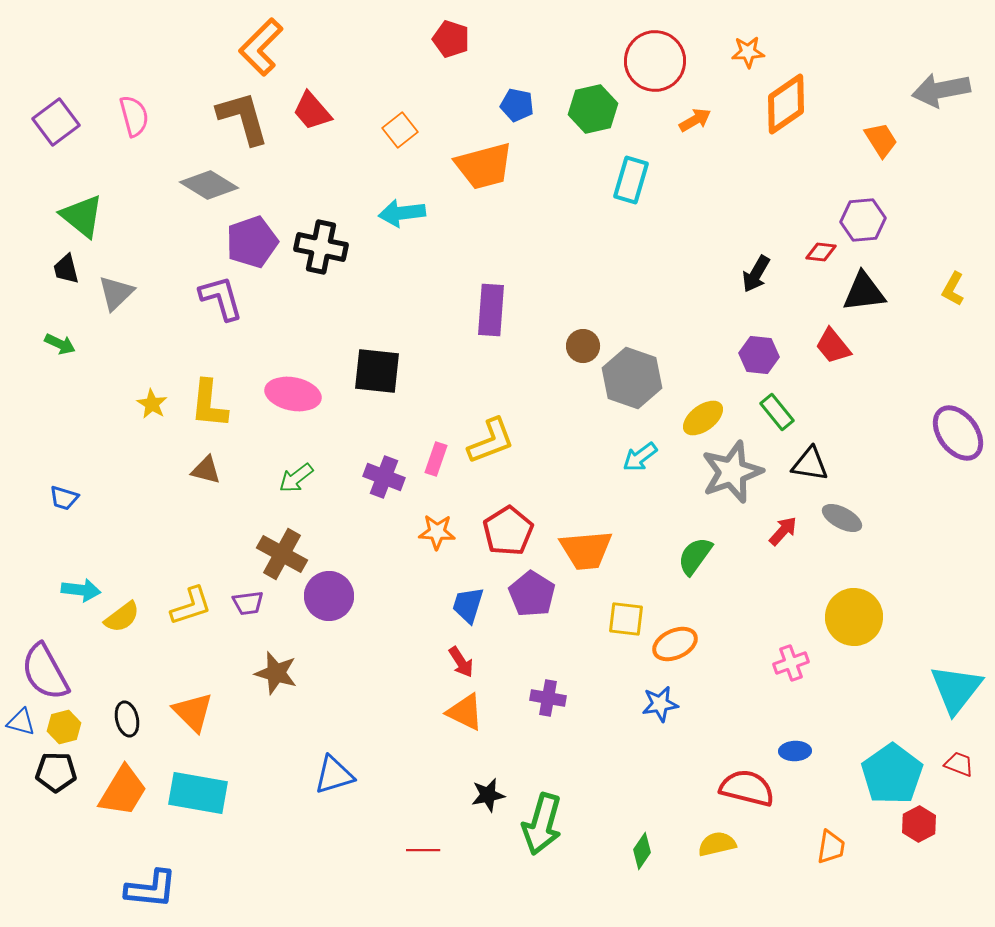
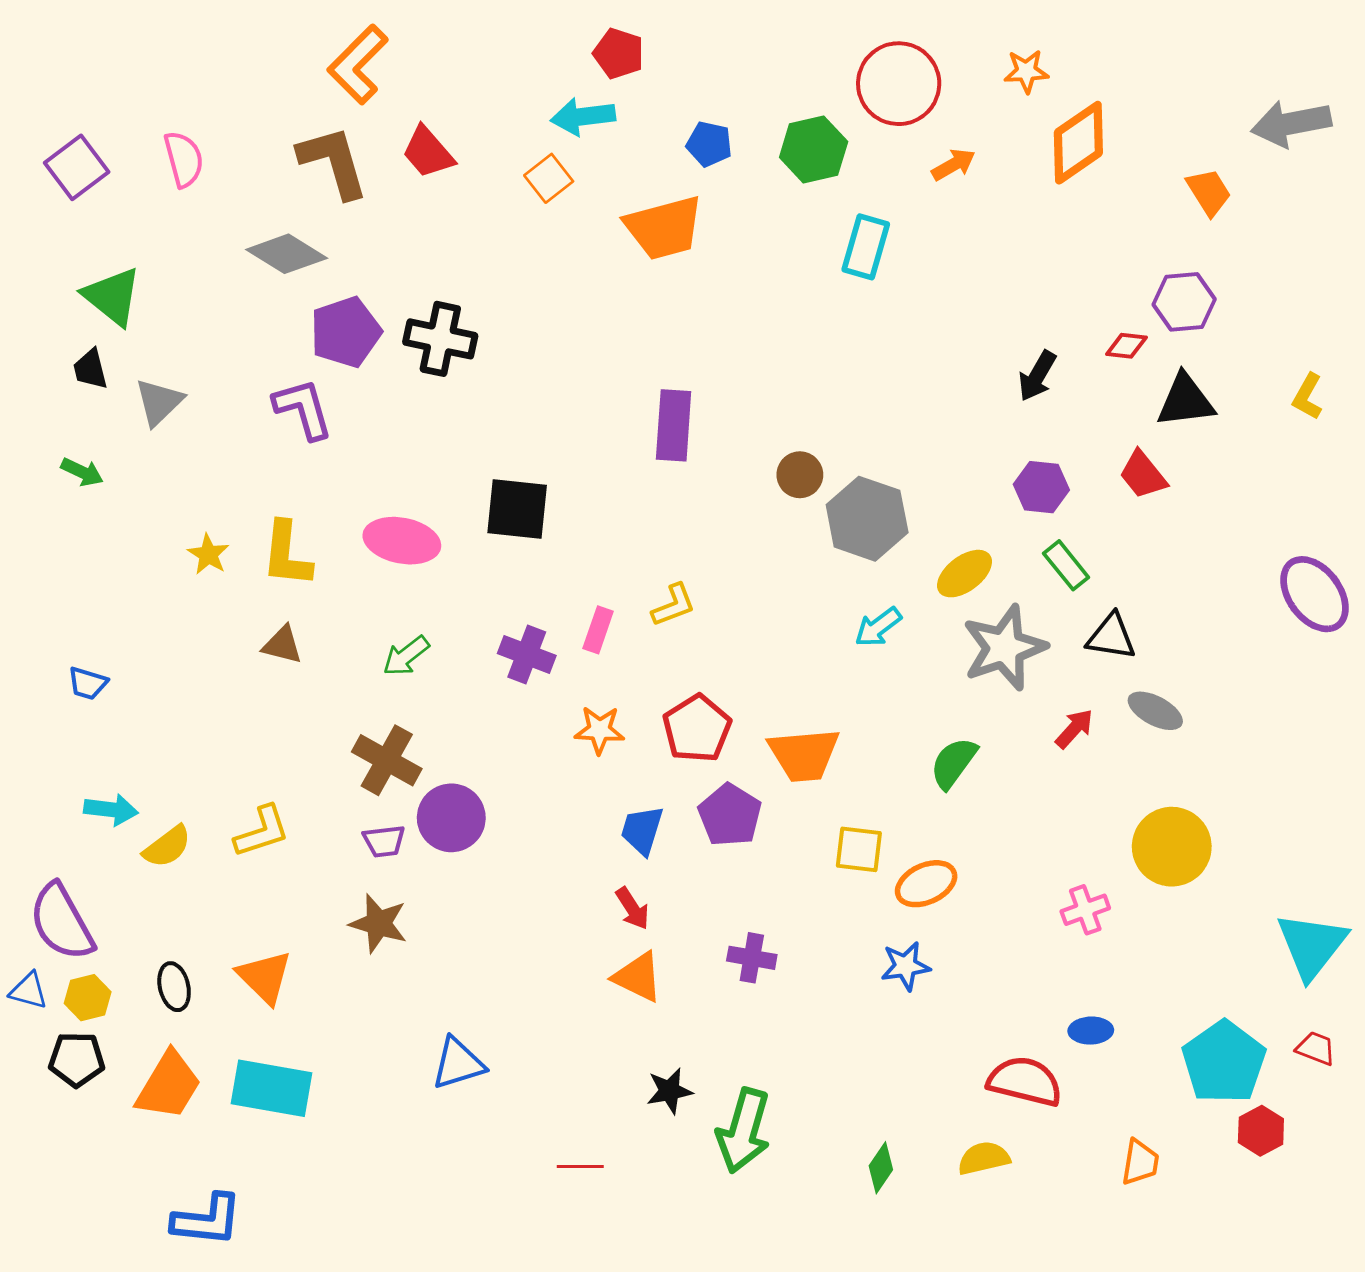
cyan arrow: (402, 213) -> (583, 117), moved
yellow L-shape: (491, 441) -> (674, 605), size x0.7
purple trapezoid: (248, 603) -> (384, 841), moved

